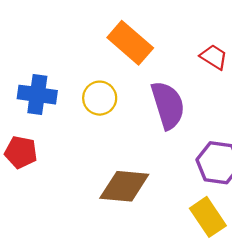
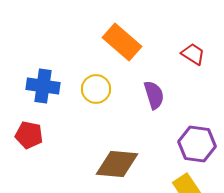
purple semicircle: (168, 105) -> (154, 95), size x0.7

